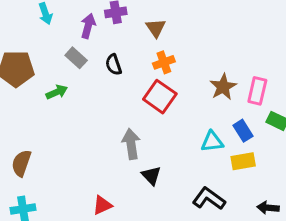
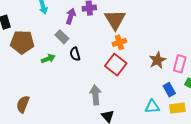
brown triangle: (156, 28) -> (115, 20), size x1.6
black semicircle: (114, 65) -> (75, 54), moved
cyan triangle: (212, 142) -> (152, 107), moved
yellow rectangle: (243, 161) -> (177, 108), moved

